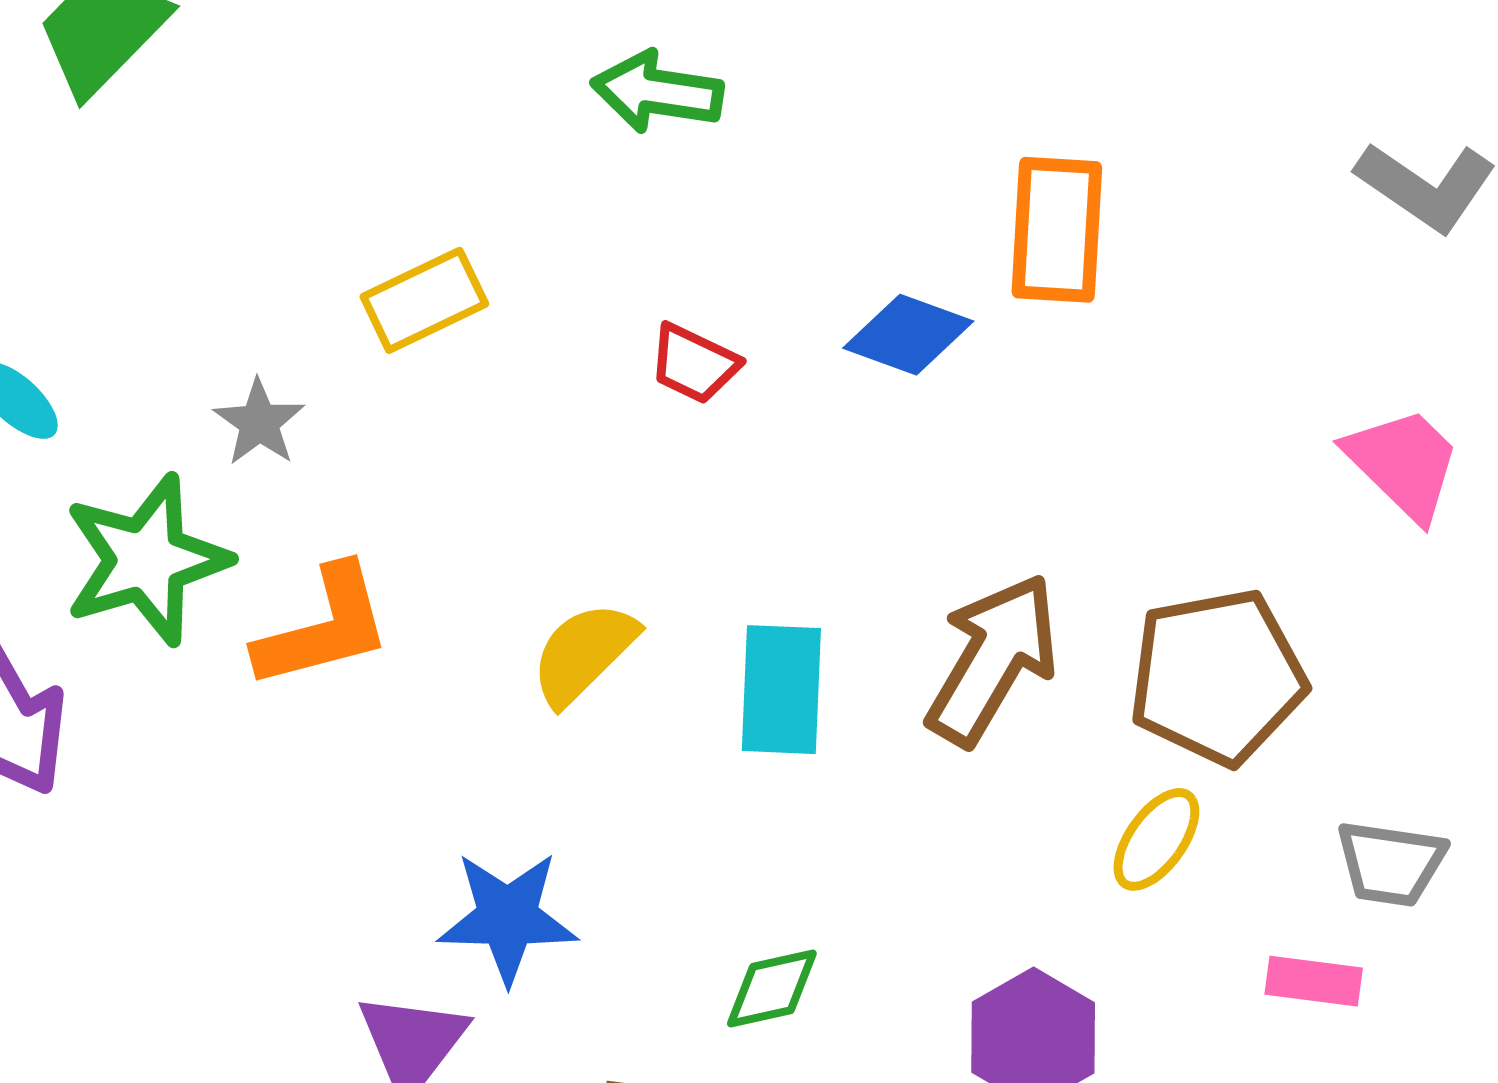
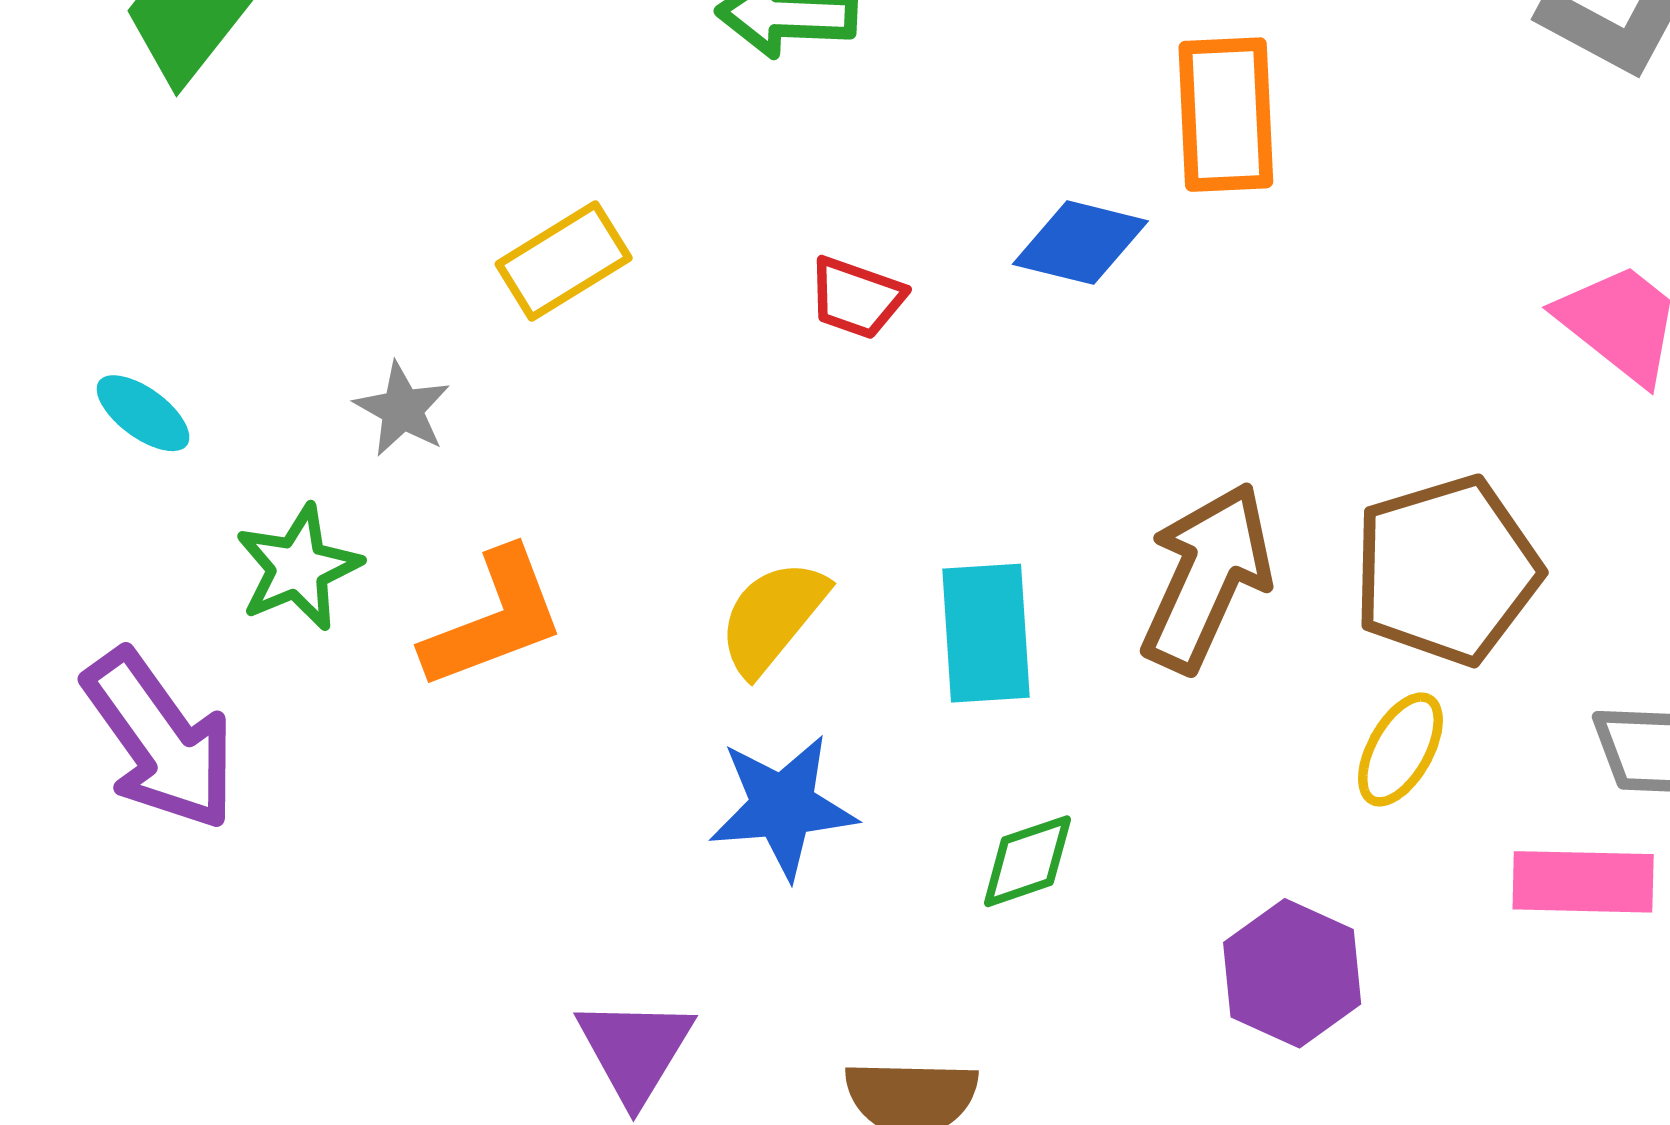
green star: (146, 560) -> (298, 568), size x0.7
blue star: (508, 917) -> (783, 806), moved
pink rectangle: (1314, 981) -> (1583, 882), size x1.4
green diamond: (772, 988) -> (1027, 861), moved

